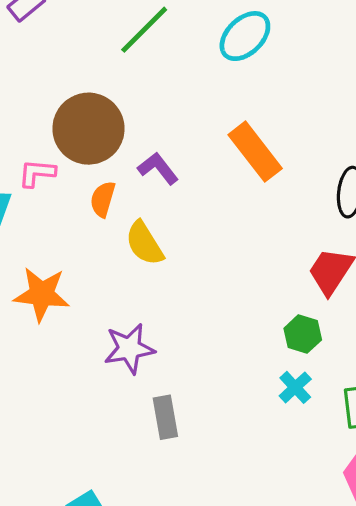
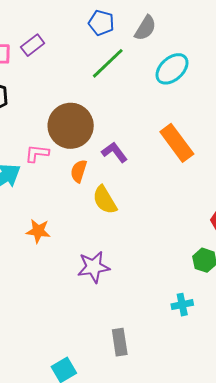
orange star: (42, 294) -> (38, 231), size x0.7
cyan cross: (295, 387) -> (182, 305), moved, turned 30
gray rectangle: (165, 417) -> (120, 342), moved

